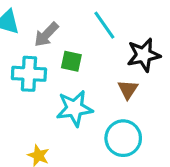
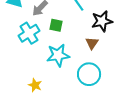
cyan cross: (29, 74) -> (29, 33), turned -35

